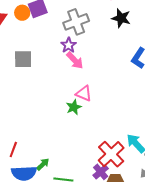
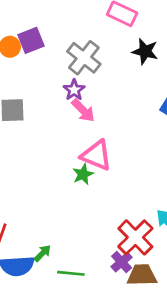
gray cross: (76, 22) -> (84, 58), turned -30
pink triangle: (84, 94) -> (96, 155), size x1.4

